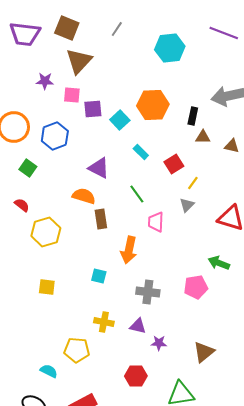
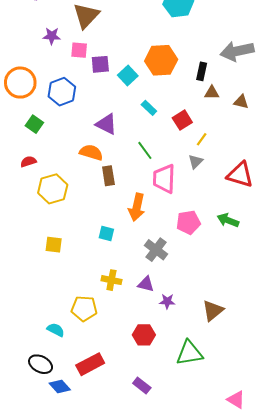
red semicircle: (22, 205) -> (28, 162), turned -56
pink trapezoid: (156, 222) -> (164, 179), size x1.4
pink pentagon: (196, 287) -> (188, 222), moved
gray cross: (148, 292) -> (156, 250), turned 30

